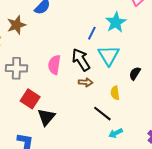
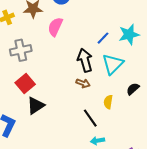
pink semicircle: (54, 65) -> (55, 27), moved
gray cross: (16, 68) -> (21, 50), turned -30

